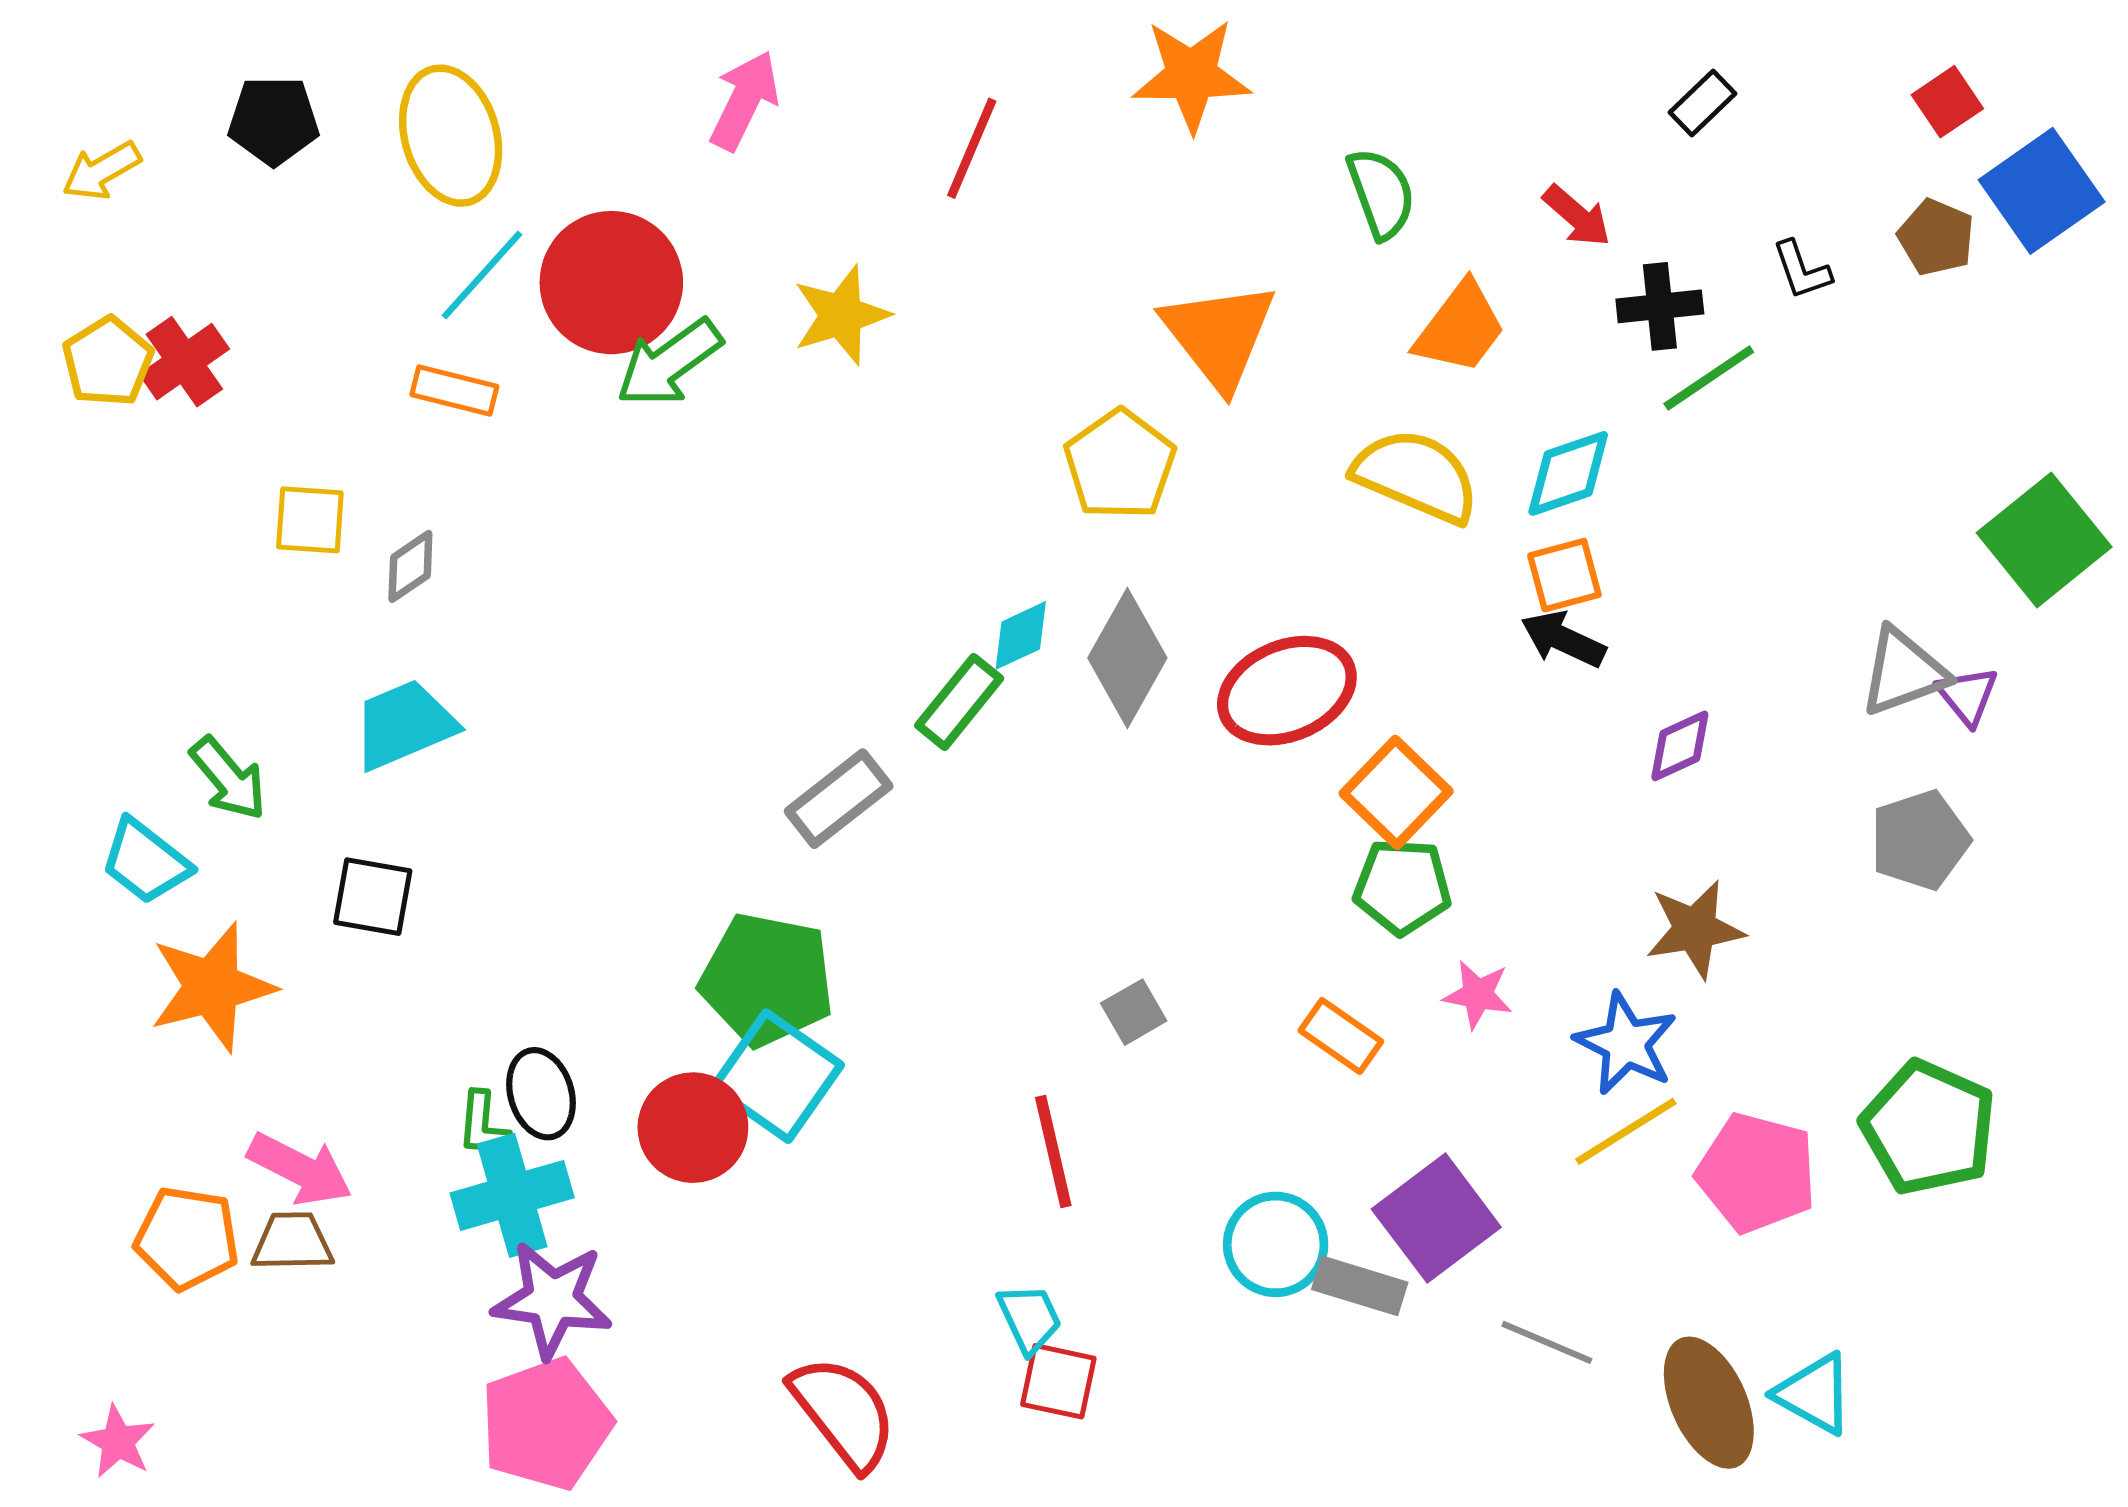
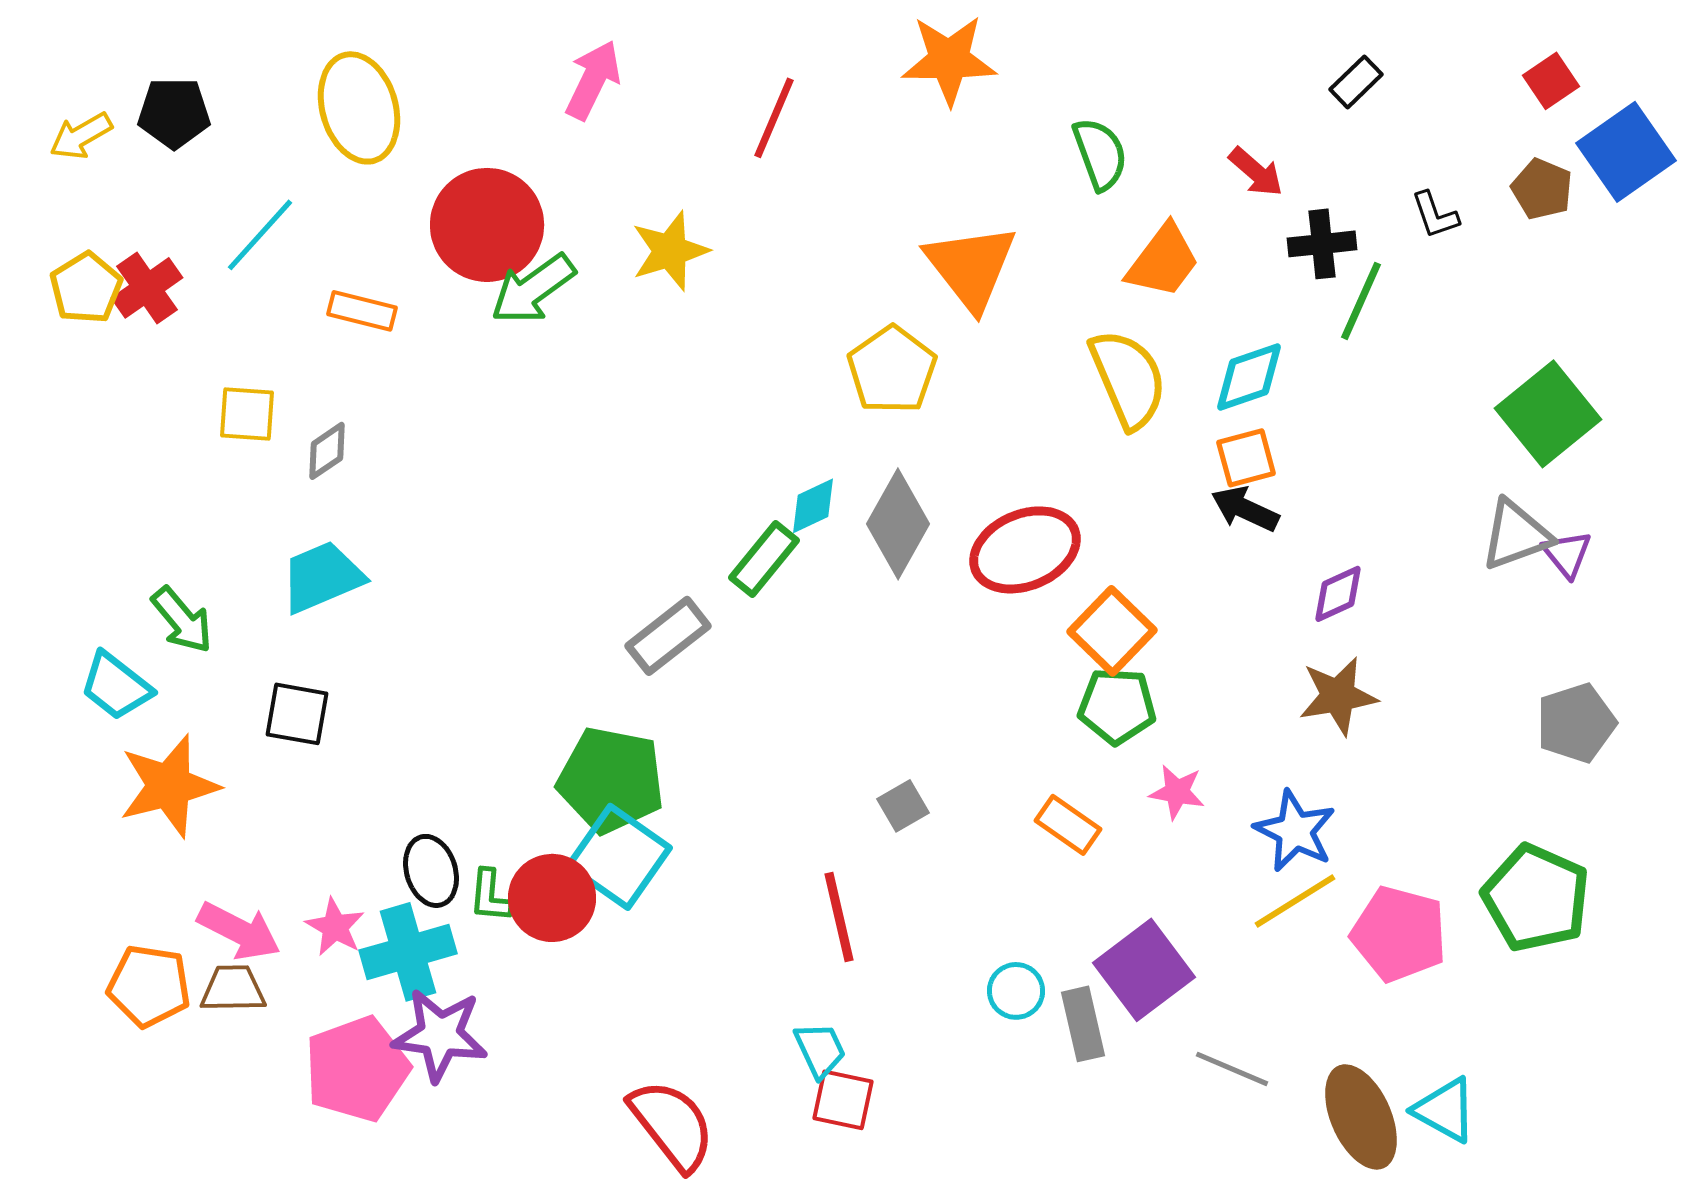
black pentagon: (274, 121) -> (174, 113), moved
cyan line: (482, 275) -> (260, 235), moved
green line: (1709, 378) -> (1361, 301), turned -32
yellow semicircle: (1416, 476) -> (1128, 379), turned 44
green square: (2044, 540) -> (1548, 414), moved
gray pentagon: (1920, 840) -> (1576, 723), moved
brown star: (1695, 929) -> (1338, 696), moved
green L-shape: (483, 1125) -> (490, 896), moved
cyan circle: (1276, 1244) -> (1016, 991), size x0.7
gray rectangle: (1360, 1286) -> (1083, 1024), turned 60
pink pentagon: (546, 1424) -> (357, 1069), moved
pink star: (118, 1442) -> (335, 927), moved

